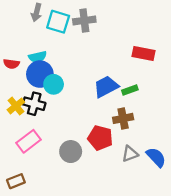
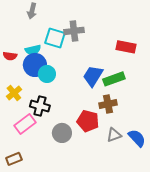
gray cross: (84, 21) -> (74, 31), moved
cyan square: (58, 22) -> (55, 38), moved
blue trapezoid: (106, 87) -> (93, 76), turned -30
green rectangle: (130, 90) -> (114, 79), size x1.5
black cross: (34, 104) -> (40, 106), moved

